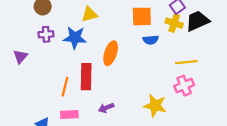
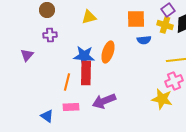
blue star: (75, 38) -> (84, 56), moved
yellow star: (155, 106) -> (162, 99), moved
purple arrow: (106, 108) -> (104, 101), size x1.6

